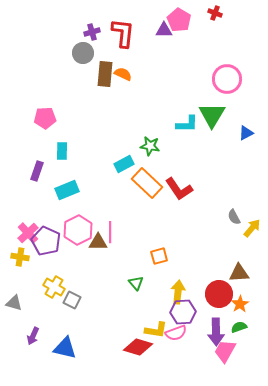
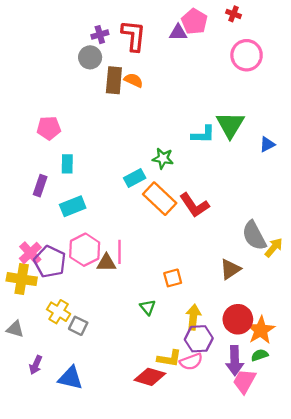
pink circle: (227, 79) -> (247, 55), moved
gray semicircle: (234, 217) -> (254, 236), size x1.8
yellow cross: (20, 257) -> (22, 279), size x1.5
brown triangle: (239, 273) -> (230, 269), moved, turned -30
orange star: (240, 304) -> (261, 330), size x1.5

